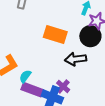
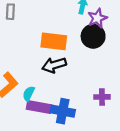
black arrow: (76, 59) -> (54, 65), moved
purple cross: (63, 86) -> (102, 97), moved, turned -32

